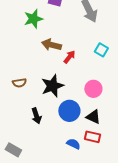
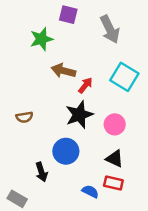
cyan square: (101, 50) -> (124, 77), size x1.6
black star: (52, 86) -> (79, 115), moved
blue circle: (69, 111) -> (66, 151), moved
black arrow: (36, 116) -> (41, 172), moved

